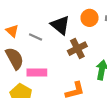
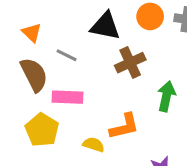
black triangle: (60, 25) -> (105, 26), turned -30
gray line: (36, 37) -> (67, 55), moved

